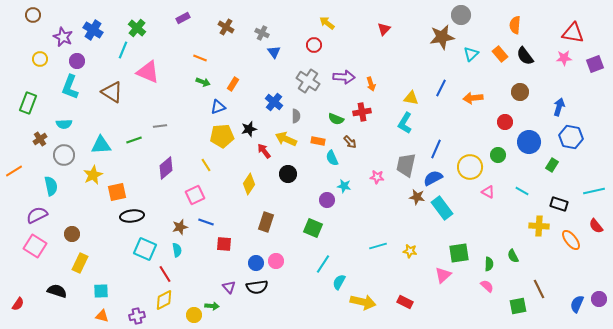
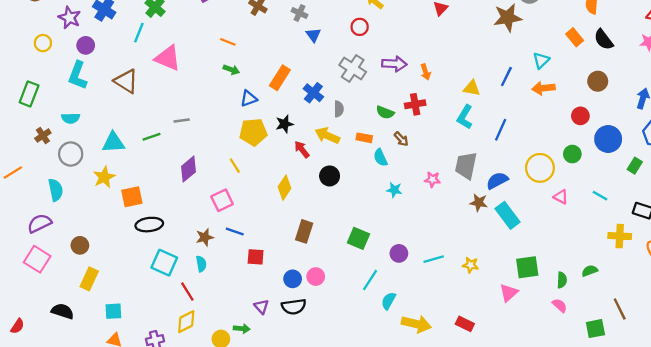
cyan triangle: (471, 54) -> (541, 60), moved
orange rectangle: (233, 84) -> (280, 78), moved, size x1.5
blue line: (436, 149) -> (501, 130), moved
purple circle: (327, 200) -> (399, 253), moved
green semicircle: (513, 256) -> (590, 271), turned 96

